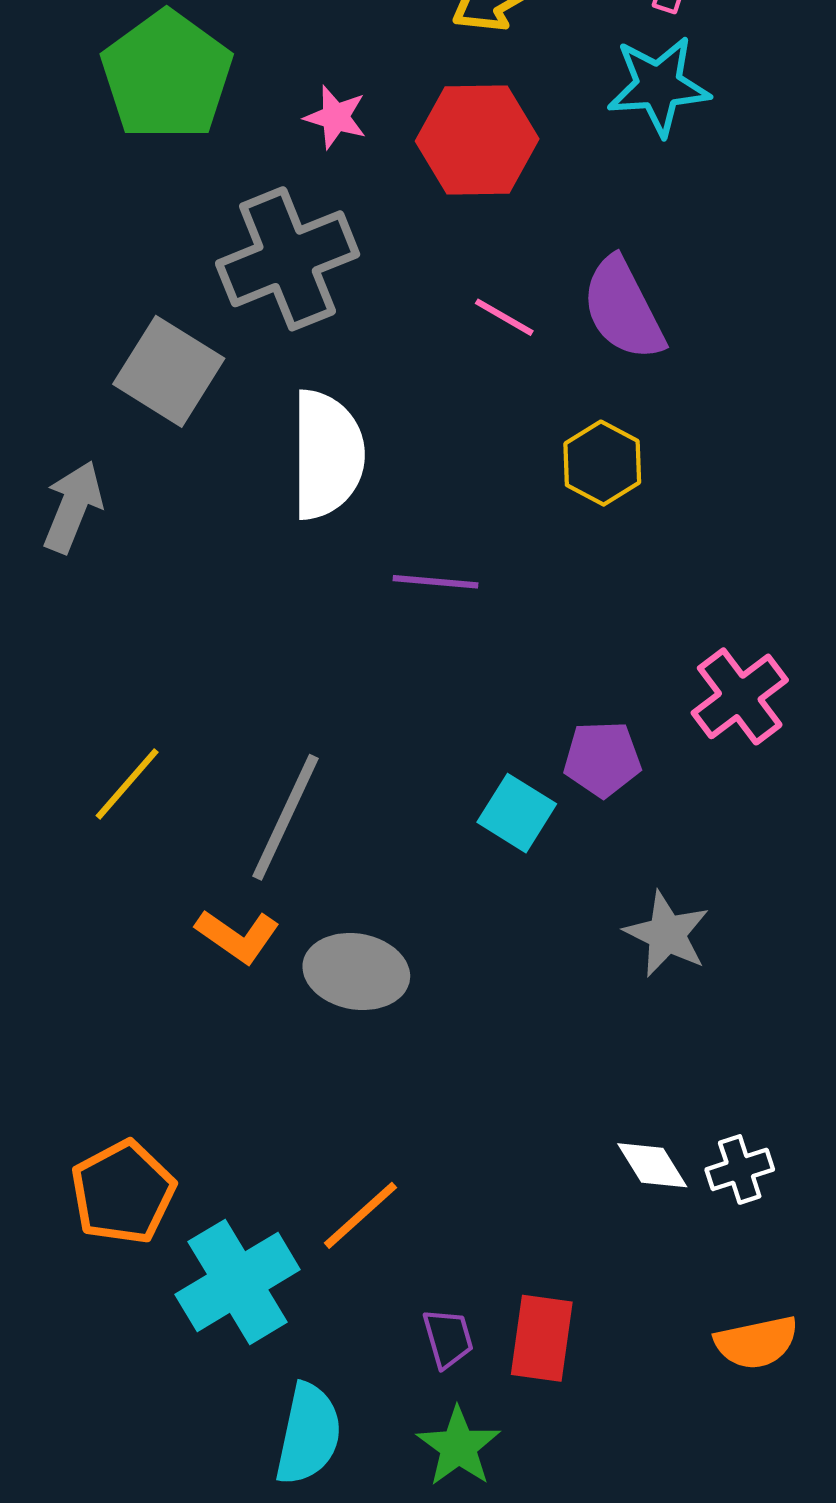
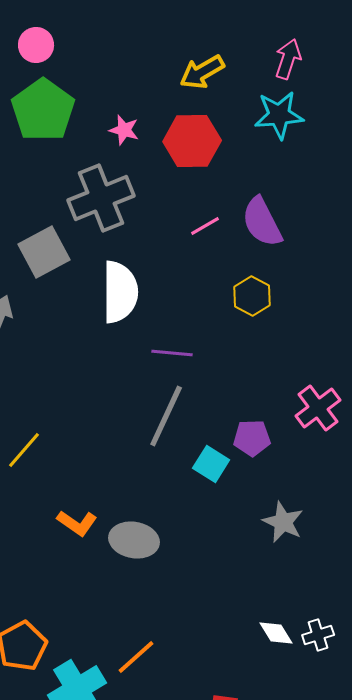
pink line: (504, 317) -> (205, 226), turned -60
gray square: (169, 371) -> (44, 252), turned 30
gray line: (285, 817) -> (166, 416), moved

